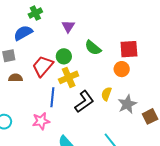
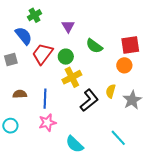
blue semicircle: (23, 33) -> (24, 36), turned 84
red trapezoid: (43, 66) -> (43, 54), moved
brown semicircle: (16, 78) -> (20, 94), moved
blue line: (52, 97) -> (45, 99), moved

